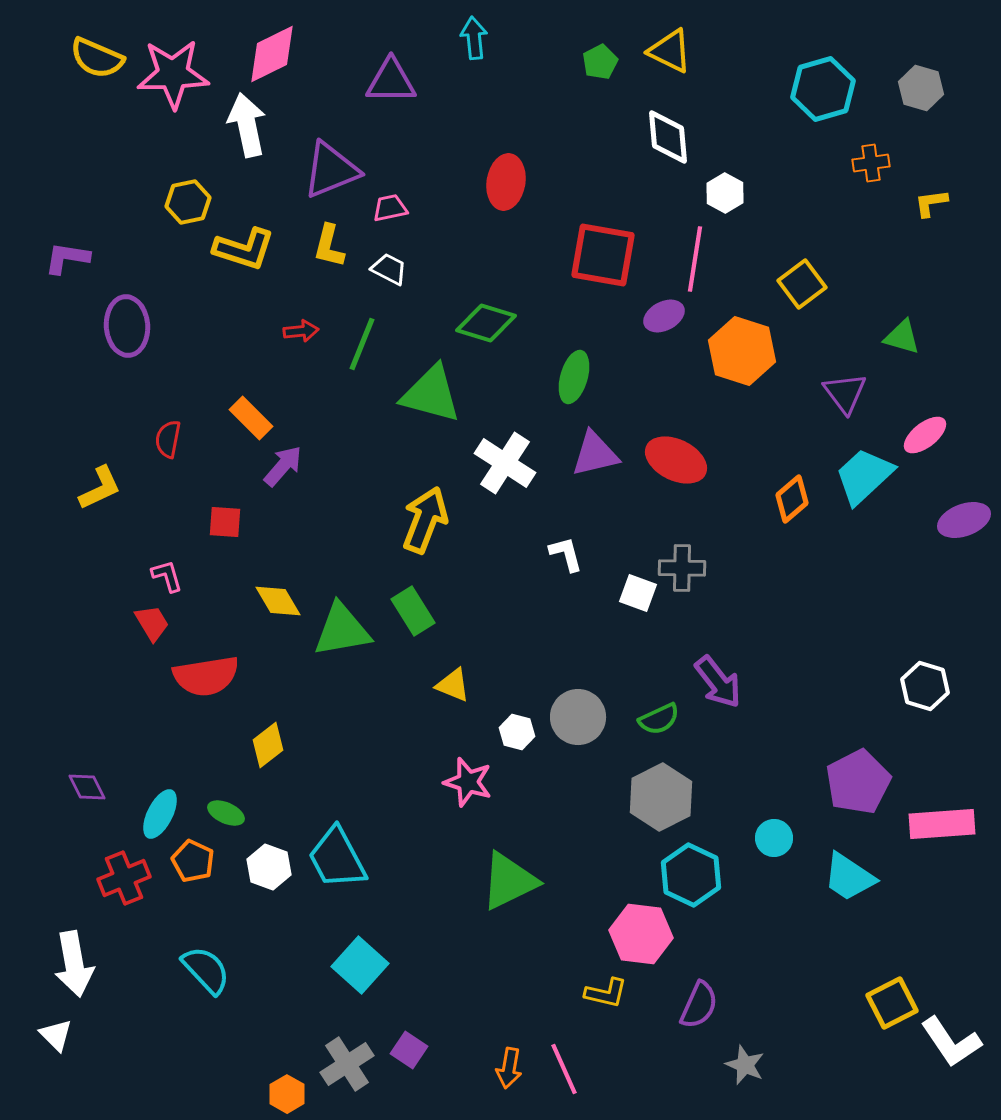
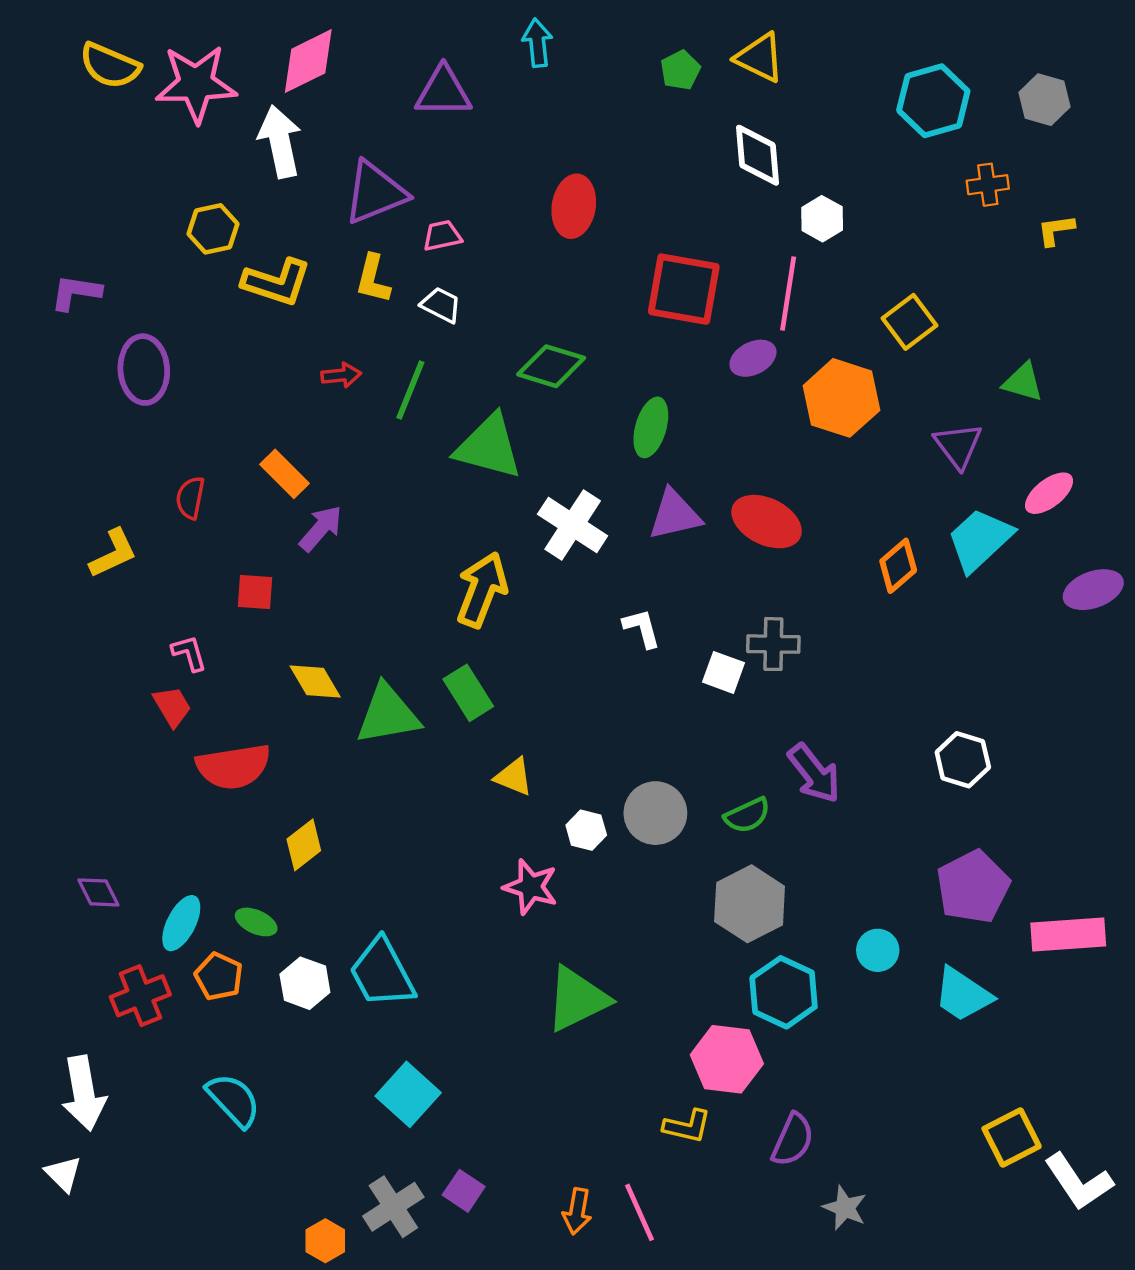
white hexagon: (925, 686) -> (963, 760), moved

